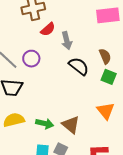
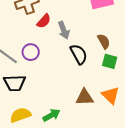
black semicircle: (79, 66) -> (79, 54), turned 30
green arrow: (45, 124) -> (51, 115), turned -36
brown triangle: (71, 125) -> (85, 97), moved, turned -36

